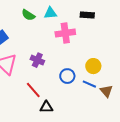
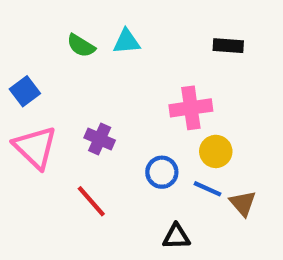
black rectangle: (87, 15) -> (228, 46), moved
pink cross: (65, 33) -> (191, 108), moved
black triangle: (46, 107) -> (176, 237), moved

